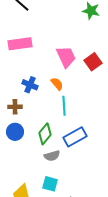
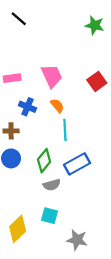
pink rectangle: (20, 44) -> (12, 78), moved, size x0.7
pink trapezoid: (66, 57) -> (52, 76), moved

